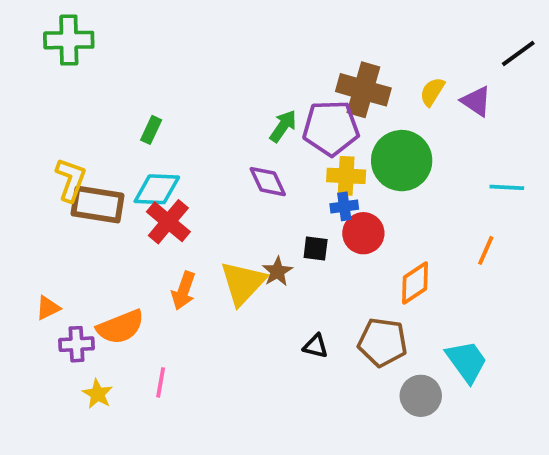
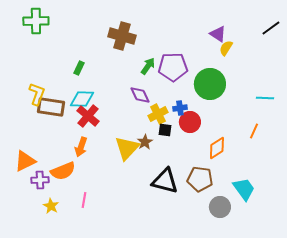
brown cross: (363, 90) -> (122, 36), moved
purple triangle: (476, 101) -> (218, 34), moved
yellow cross: (346, 176) -> (158, 114), moved, turned -30
orange arrow: (184, 291) -> (81, 147), moved
orange triangle: (48, 308) -> (25, 161), size x1.6
black triangle: (316, 346) -> (165, 181), size x2.0

